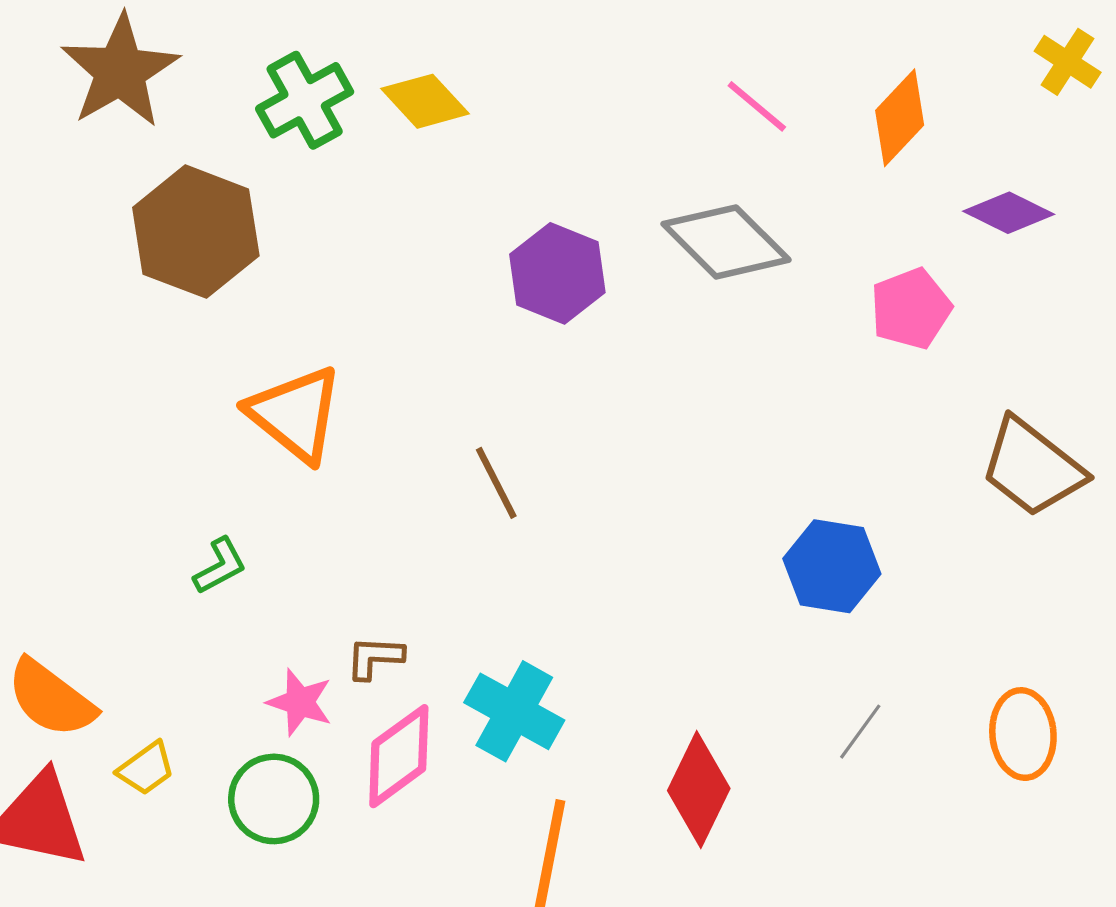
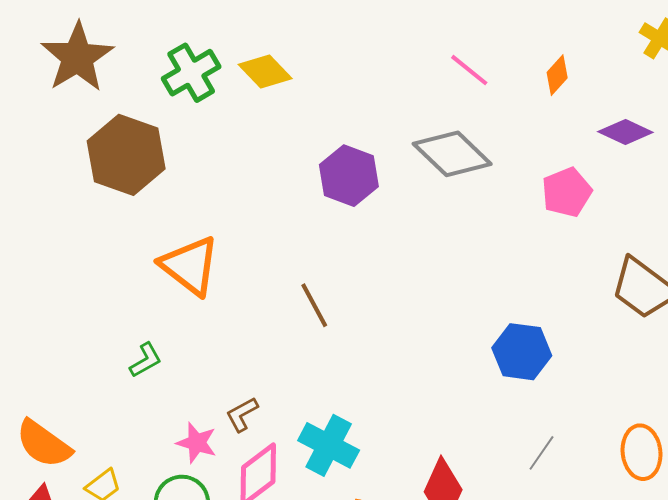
orange diamond: (900, 118) -> (557, 75), size x0.7
brown L-shape: (375, 658) -> (242, 414), turned -30

